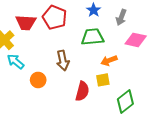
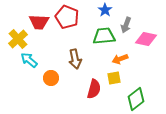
gray arrow: (121, 17) -> (126, 25), moved

